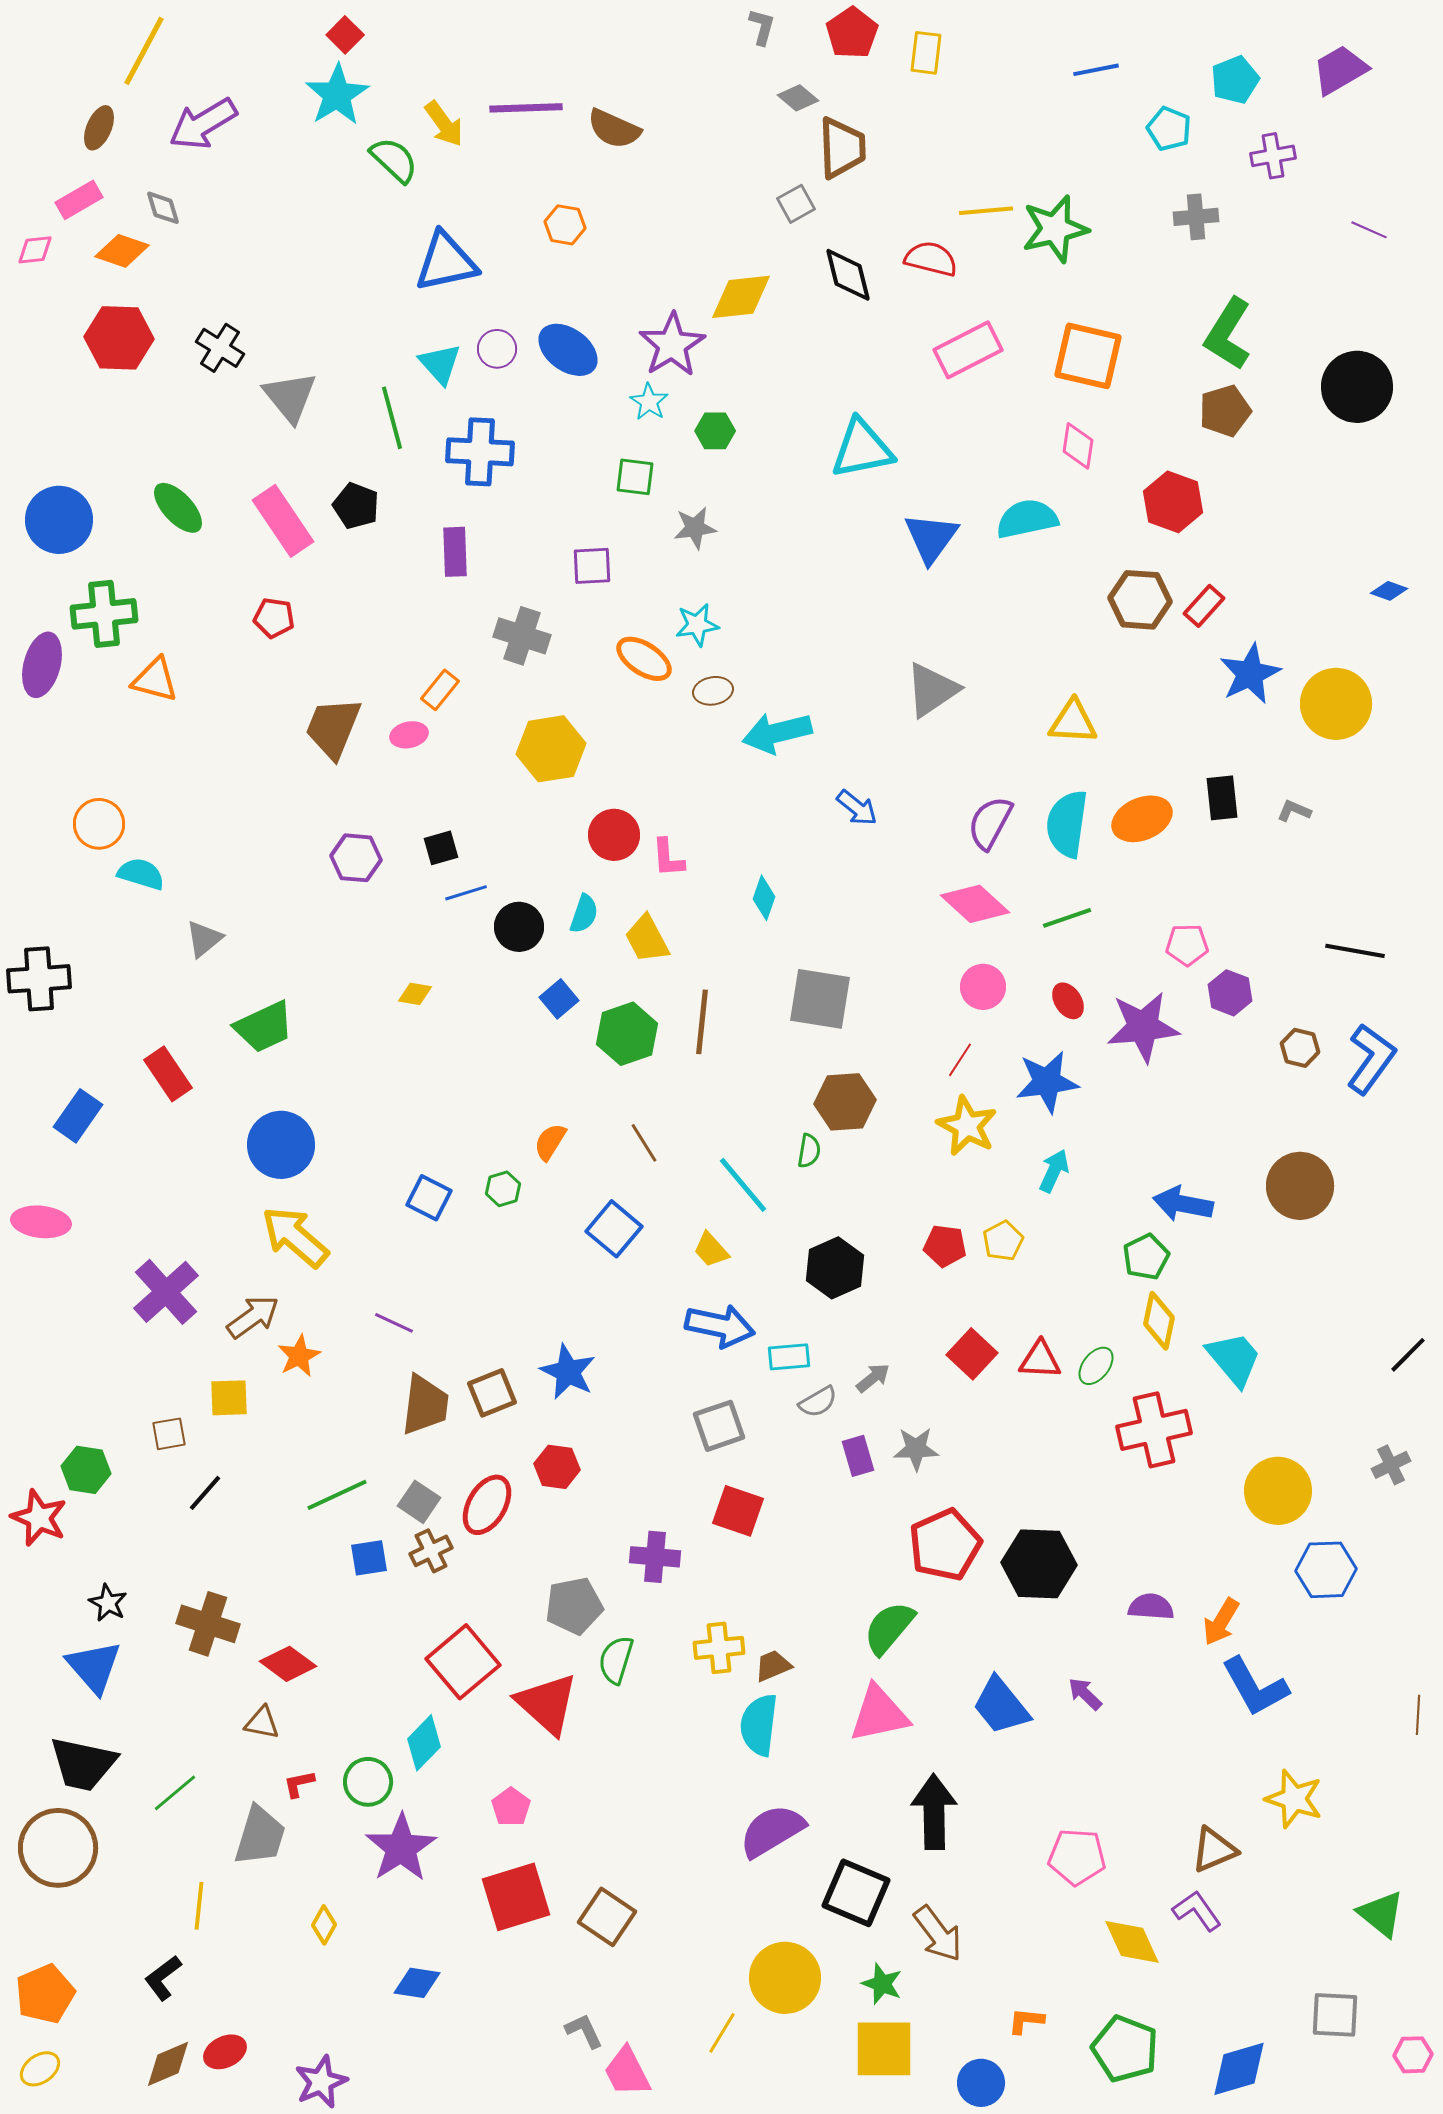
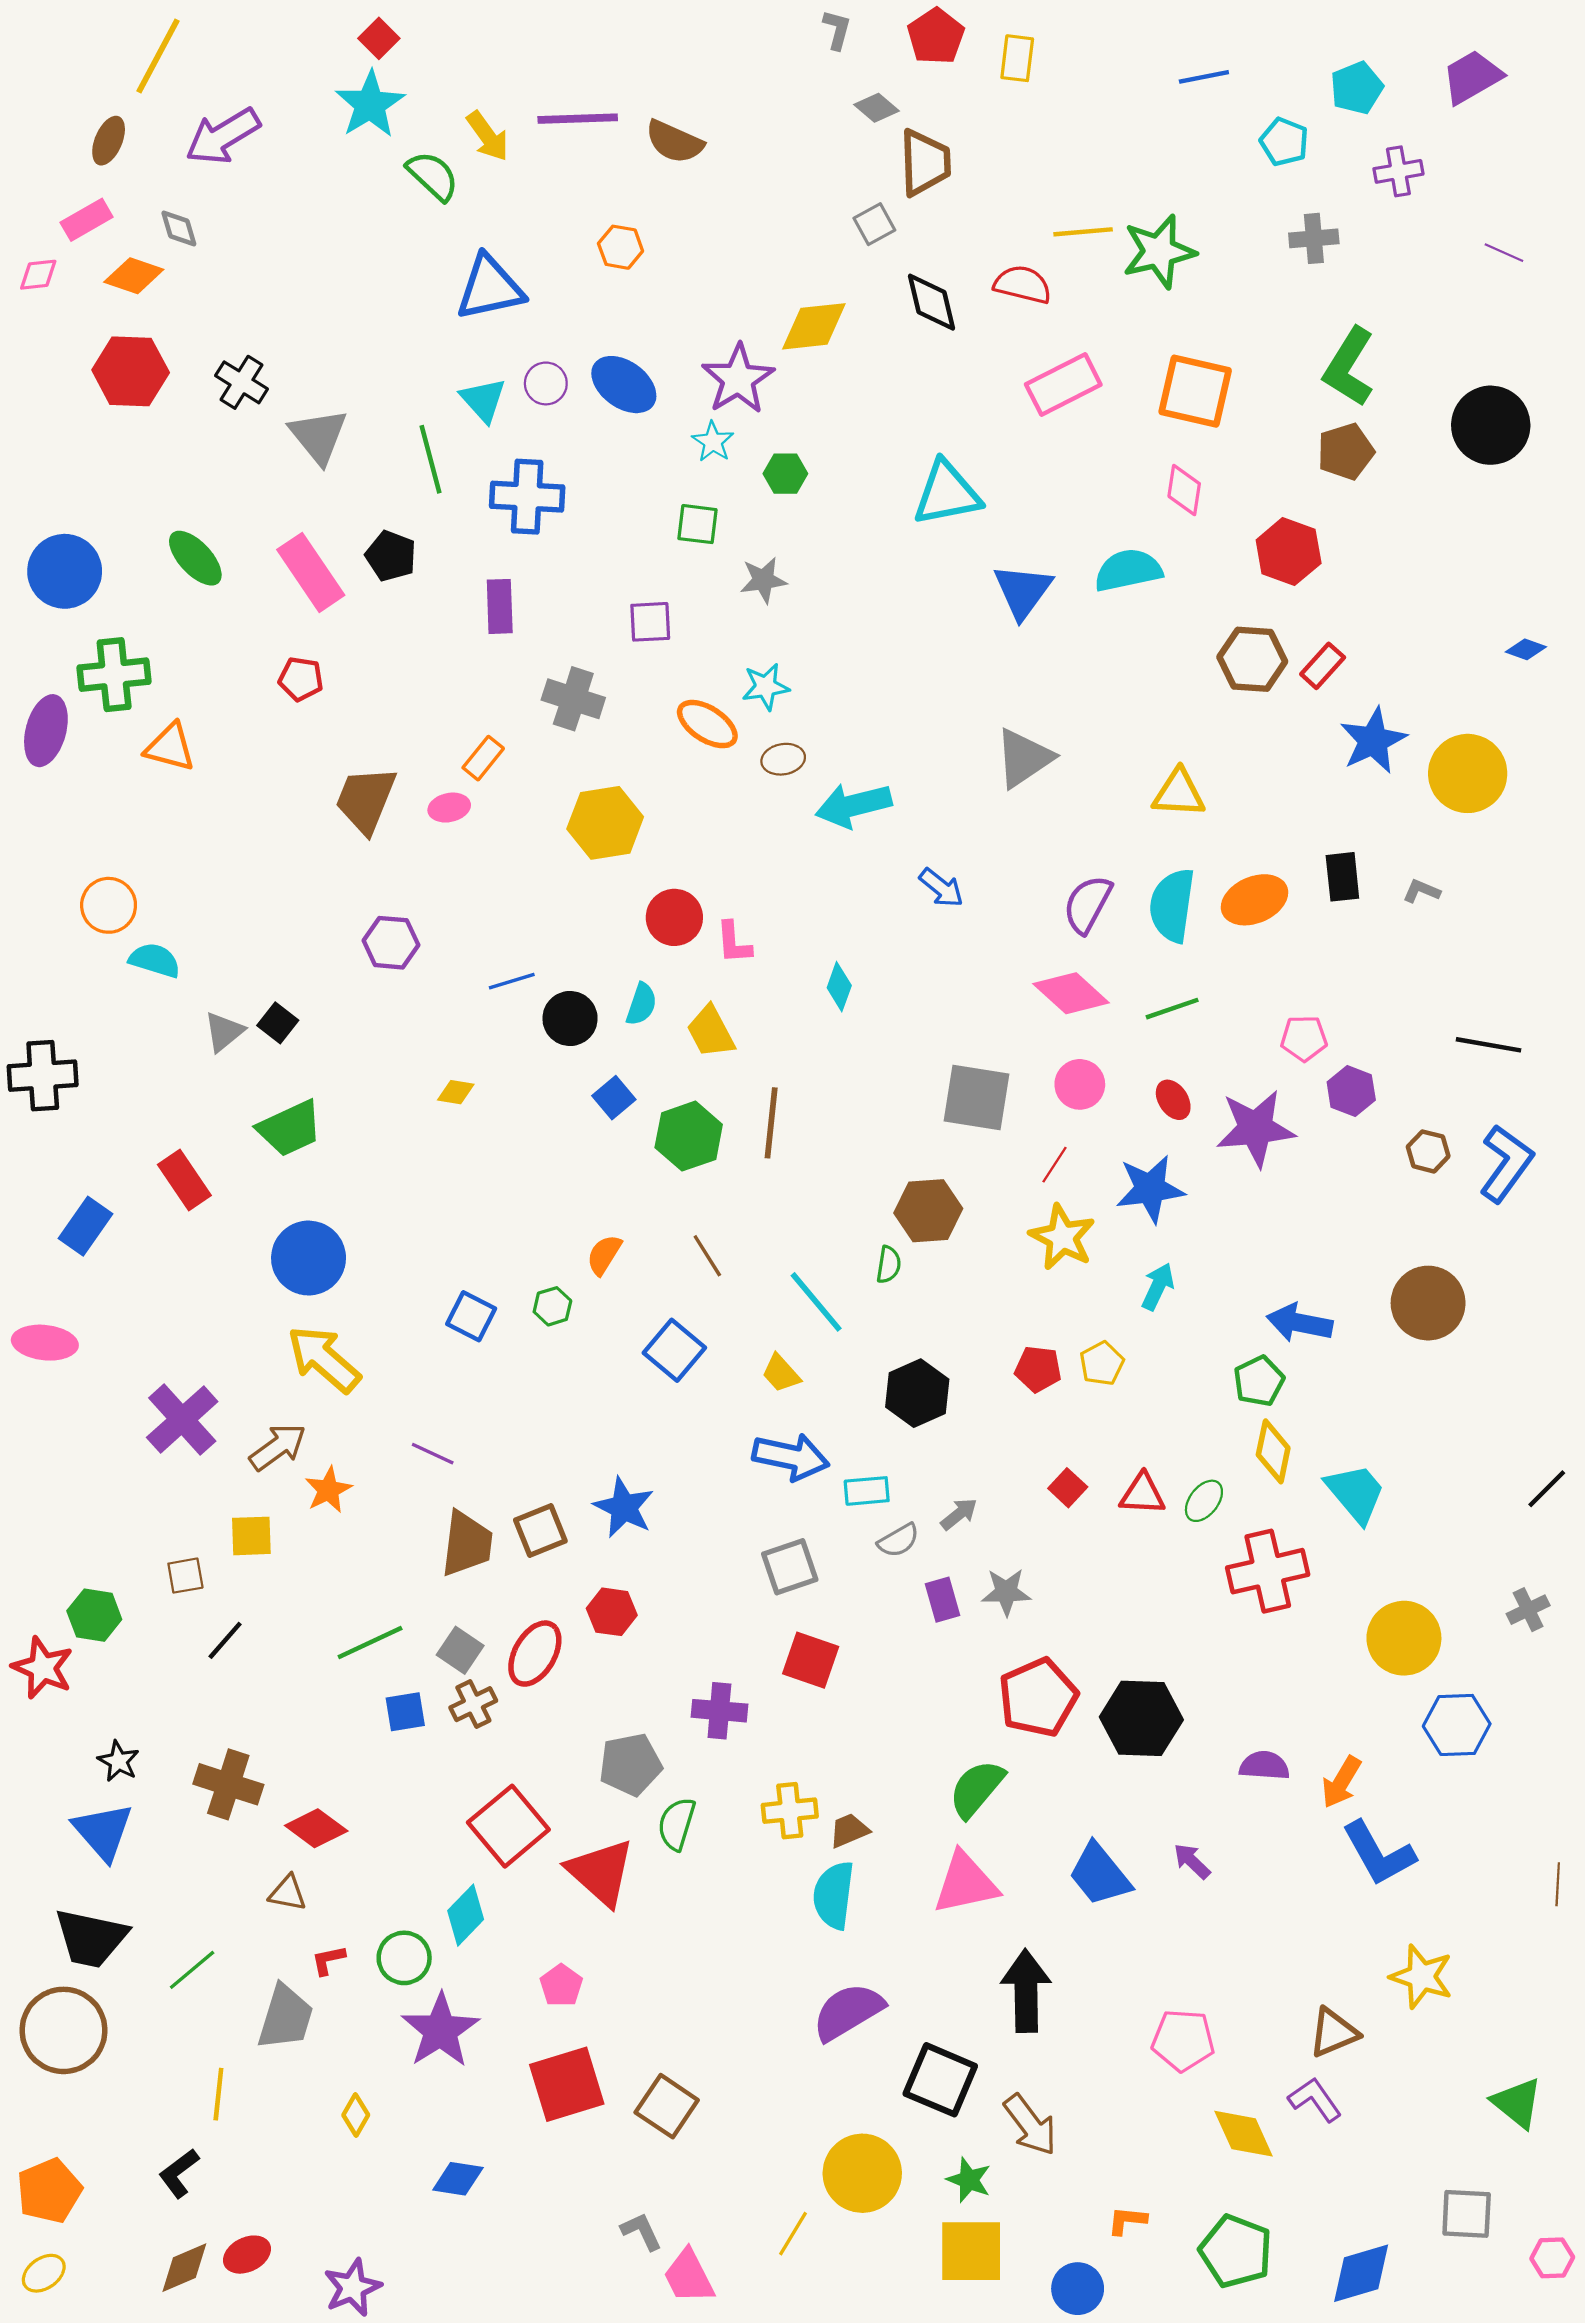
black square: (441, 848) -> (278, 1023), moved, turned -36
gray square: (820, 999) -> (977, 1098), moved
red square: (972, 1354) -> (1068, 1488), size x0.7

